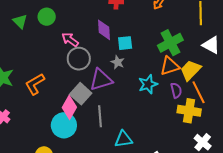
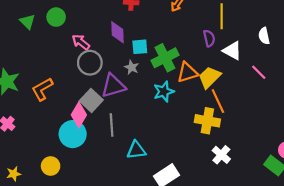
green cross: (170, 43) -> (165, 58), moved
purple semicircle: (176, 90) -> (209, 38), moved

